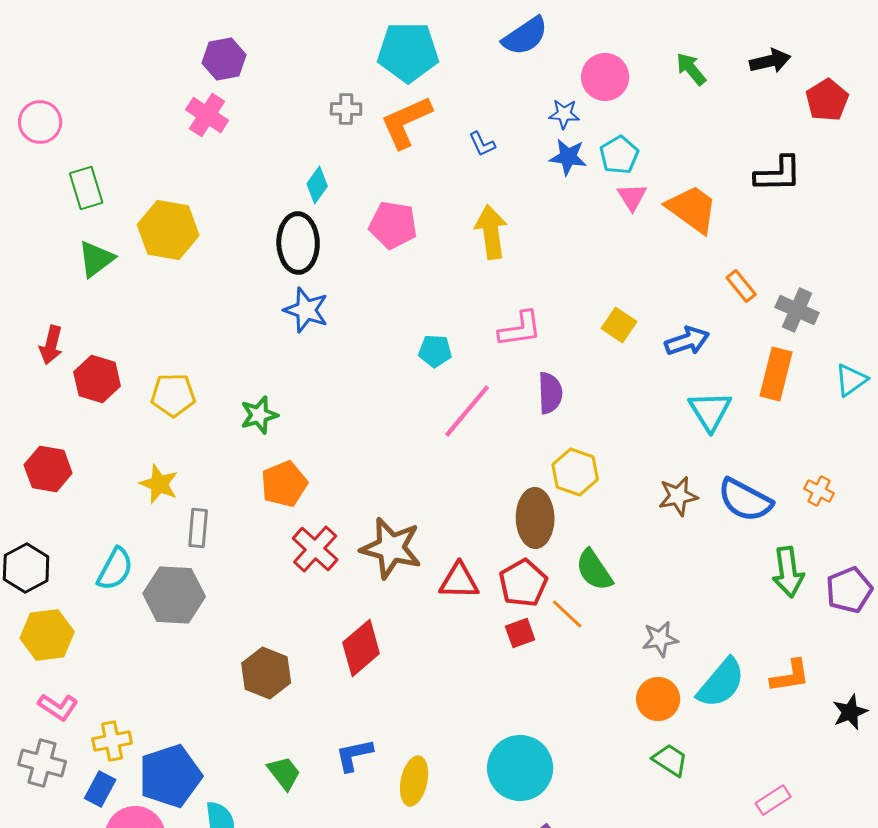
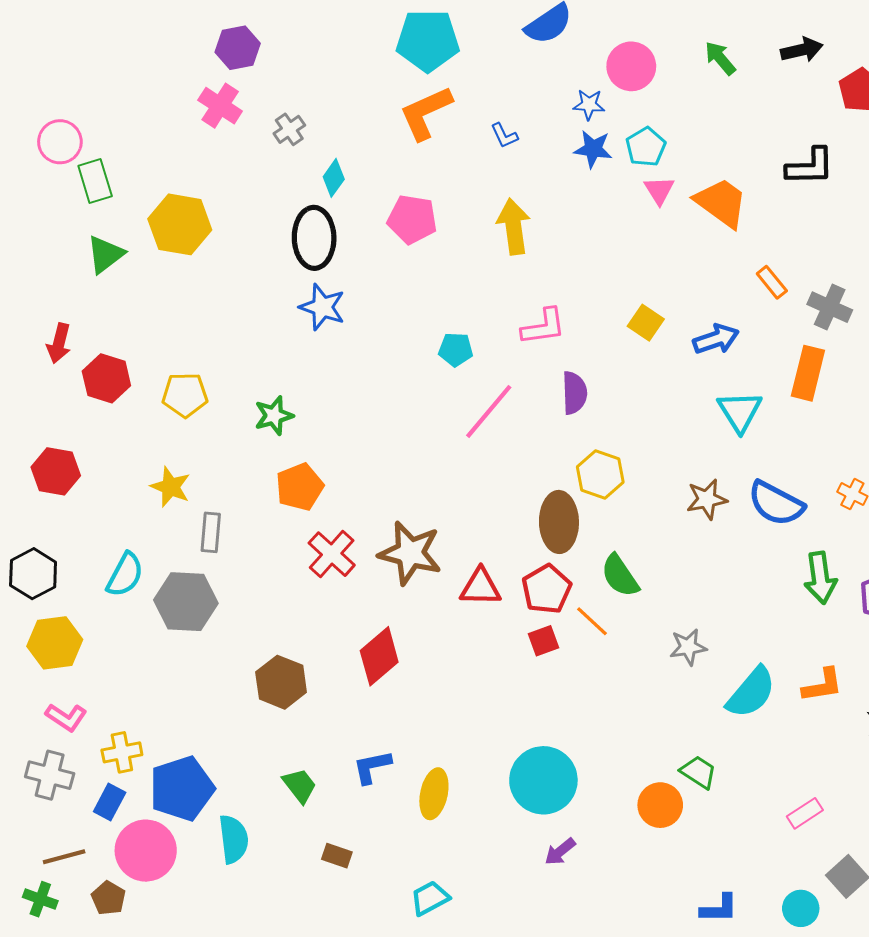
gray cross: (346, 109) -> (289, 129), moved, turned -36
pink circle: (40, 122) -> (60, 142), moved
orange circle: (658, 699) -> (660, 805), moved

